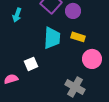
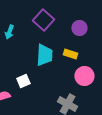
purple circle: (73, 11) -> (79, 28), moved

